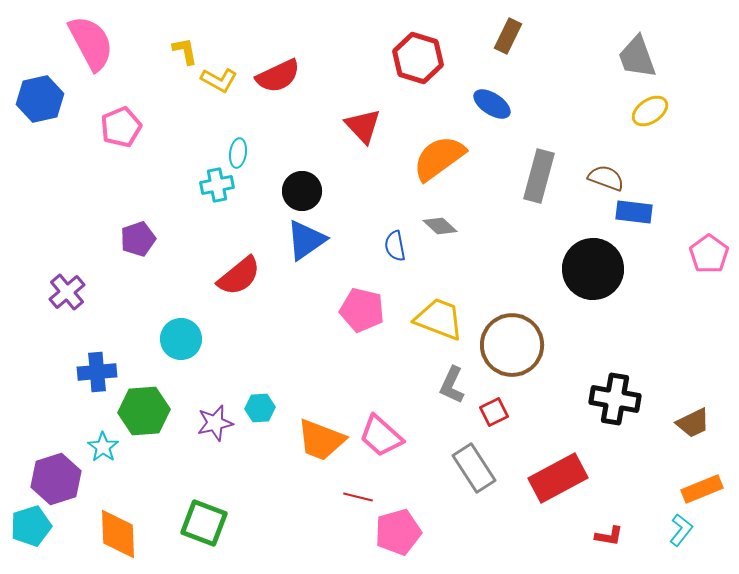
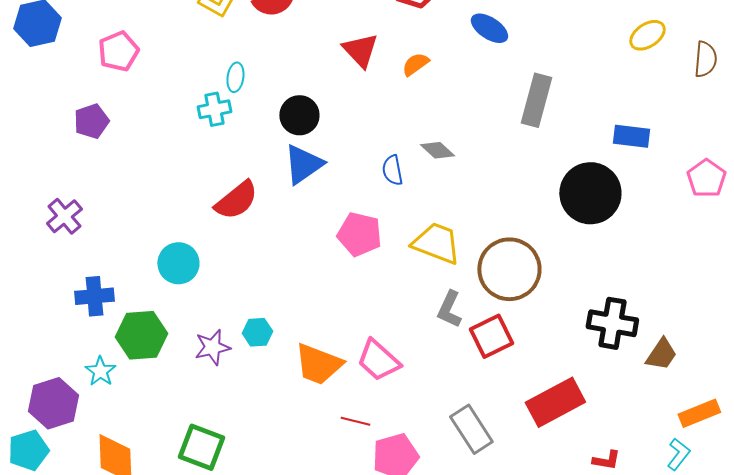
orange semicircle: (439, 158) -> (415, 64), moved, size x0.5
brown semicircle: (606, 178) -> (705, 59), moved, turned 75
purple pentagon: (138, 239) -> (91, 121), moved
red square: (494, 412) -> (491, 336), size x1.5
brown trapezoid: (693, 423) -> (661, 354), moved, turned -30
gray rectangle: (474, 468) -> (471, 429), moved

